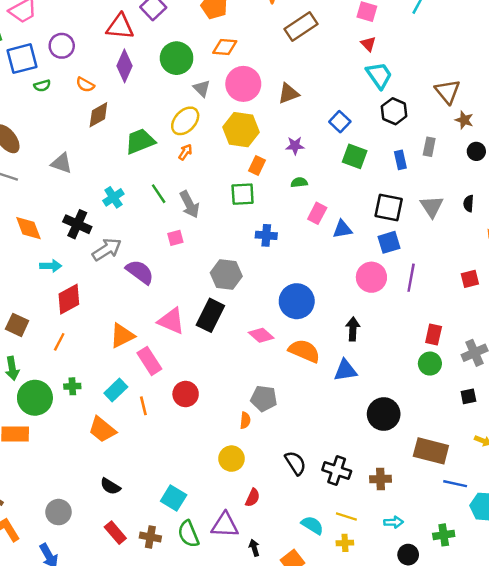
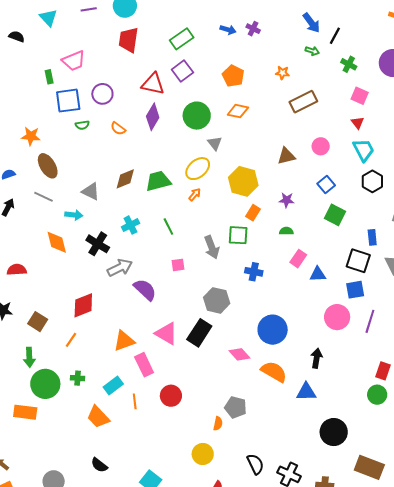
pink circle: (243, 84) -> (321, 146), moved, size x0.6
brown diamond: (98, 115) -> (125, 179), moved
blue rectangle: (400, 160) -> (372, 237), moved
gray arrow: (189, 204) -> (212, 247), moved
cyan arrow: (51, 266) -> (74, 215), moved

